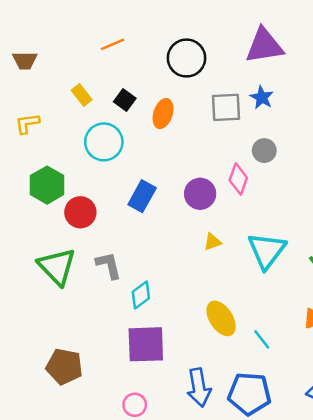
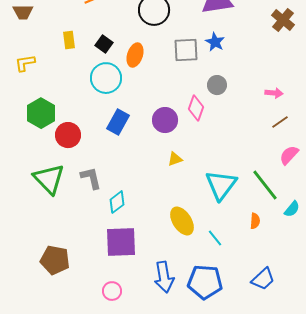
yellow rectangle: (82, 95) -> (69, 40), turned 30
cyan circle: (104, 142) -> (106, 78), moved
cyan triangle: (267, 251) -> (221, 185), moved

